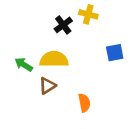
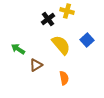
blue square: (115, 53) -> (87, 40), turned -32
yellow semicircle: (54, 59) -> (61, 45), moved, turned 50

